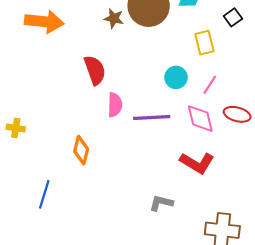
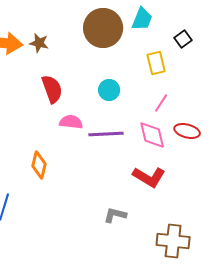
brown star: (114, 18) -> (39, 43), moved
cyan circle: (176, 77) -> (109, 90), moved
pink semicircle: (115, 105) -> (71, 122), turned -85

